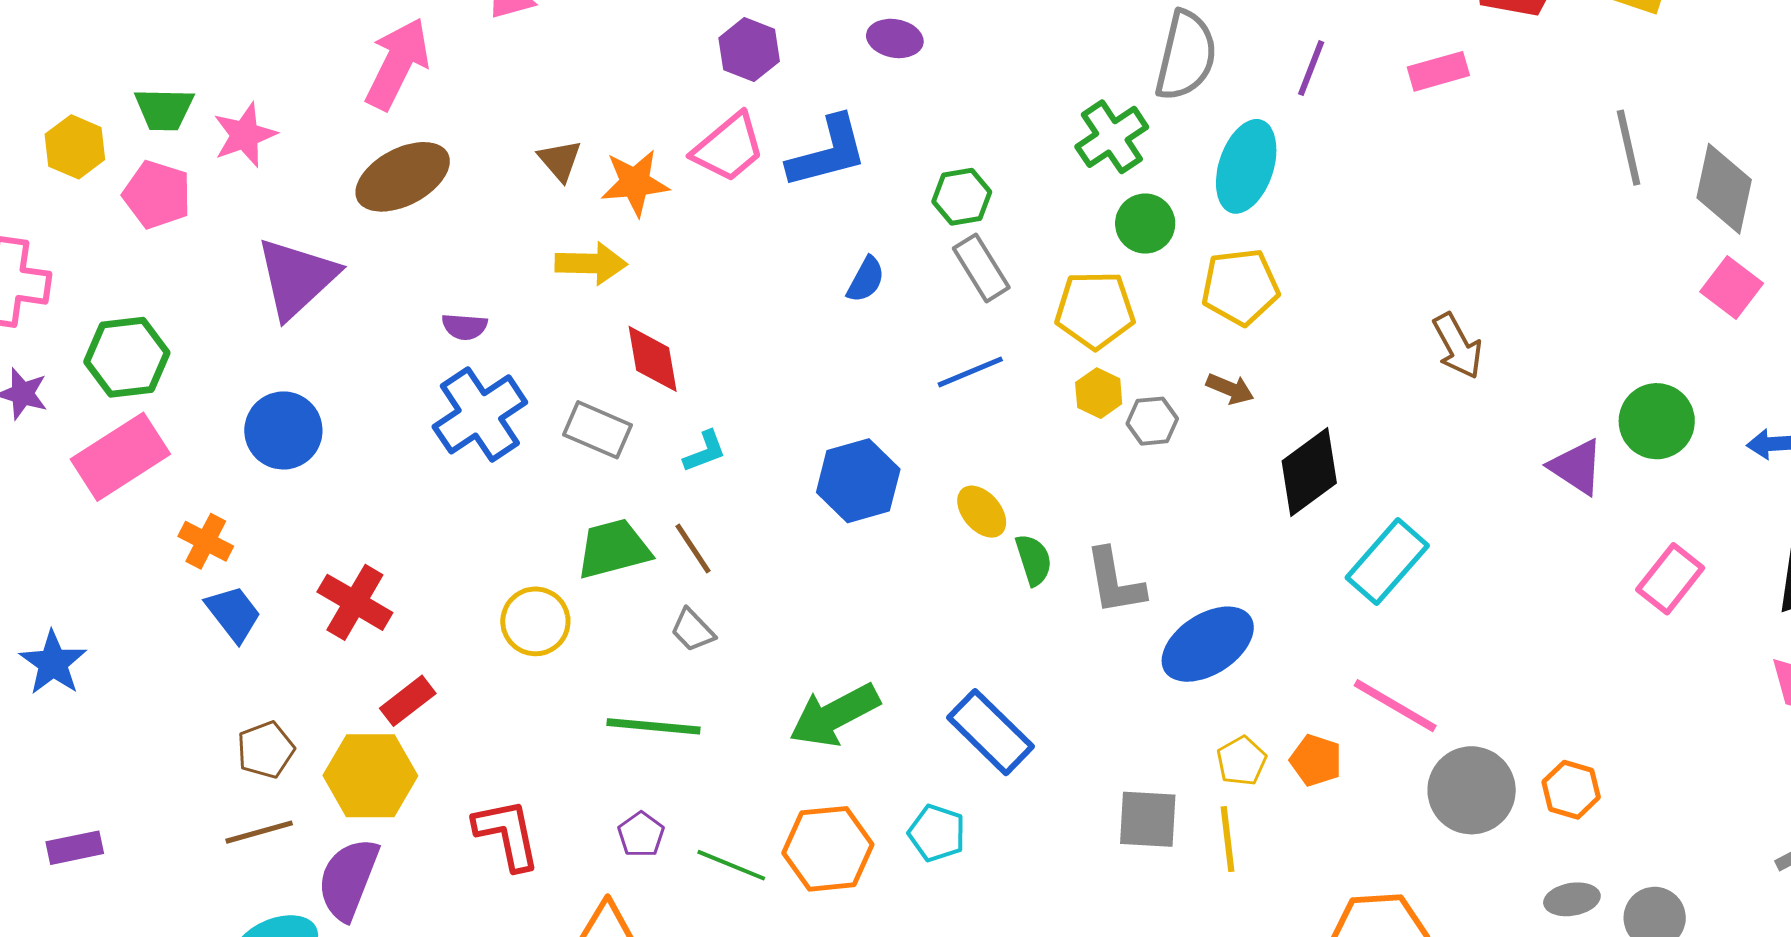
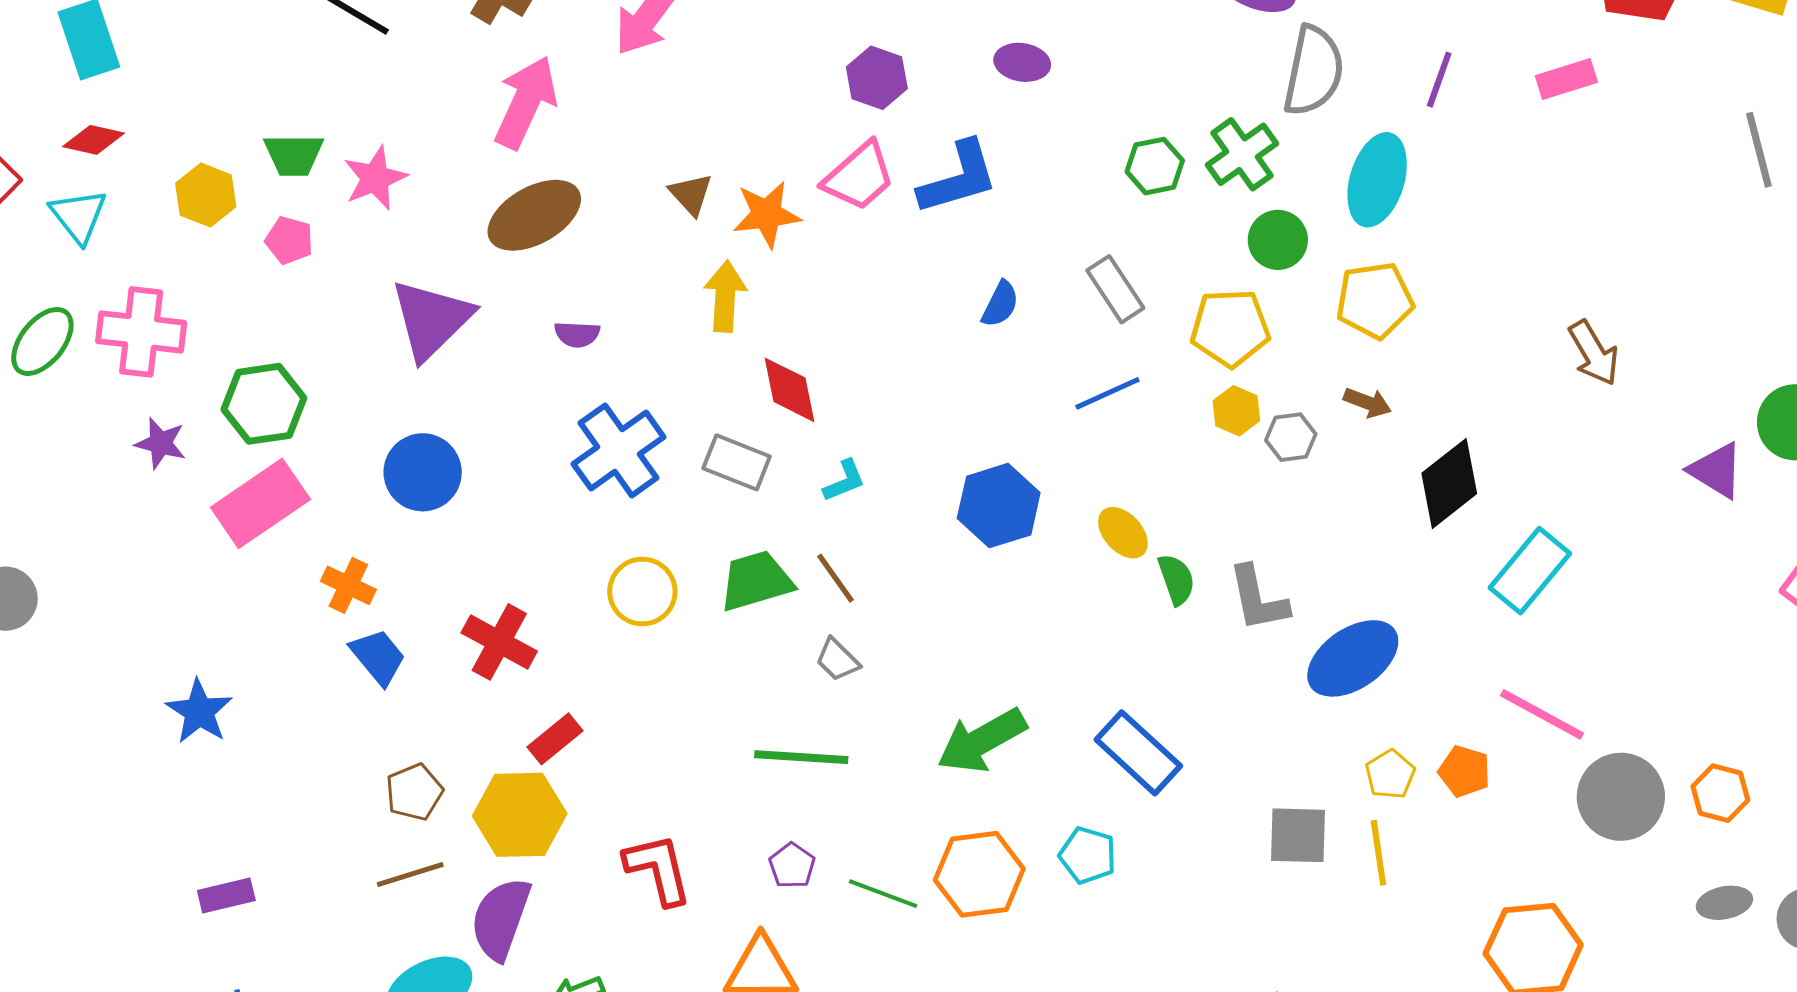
pink pentagon: (157, 195) -> (289, 240), size x0.7
green hexagon: (962, 197) -> (1155, 166), moved
yellow arrow: (591, 263) -> (725, 296), turned -86
purple semicircle: (465, 327) -> (577, 334), moved
yellow circle: (535, 621) -> (642, 592), moved

